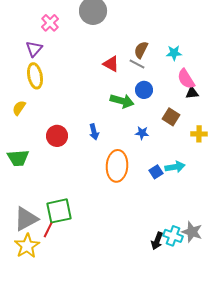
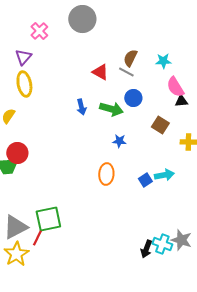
blue arrow: (94, 132) -> (81, 107), moved
blue star: (142, 133) -> (119, 141), moved
red circle: (57, 136) -> (17, 153), moved
orange ellipse: (117, 166) -> (106, 174), size x0.7

